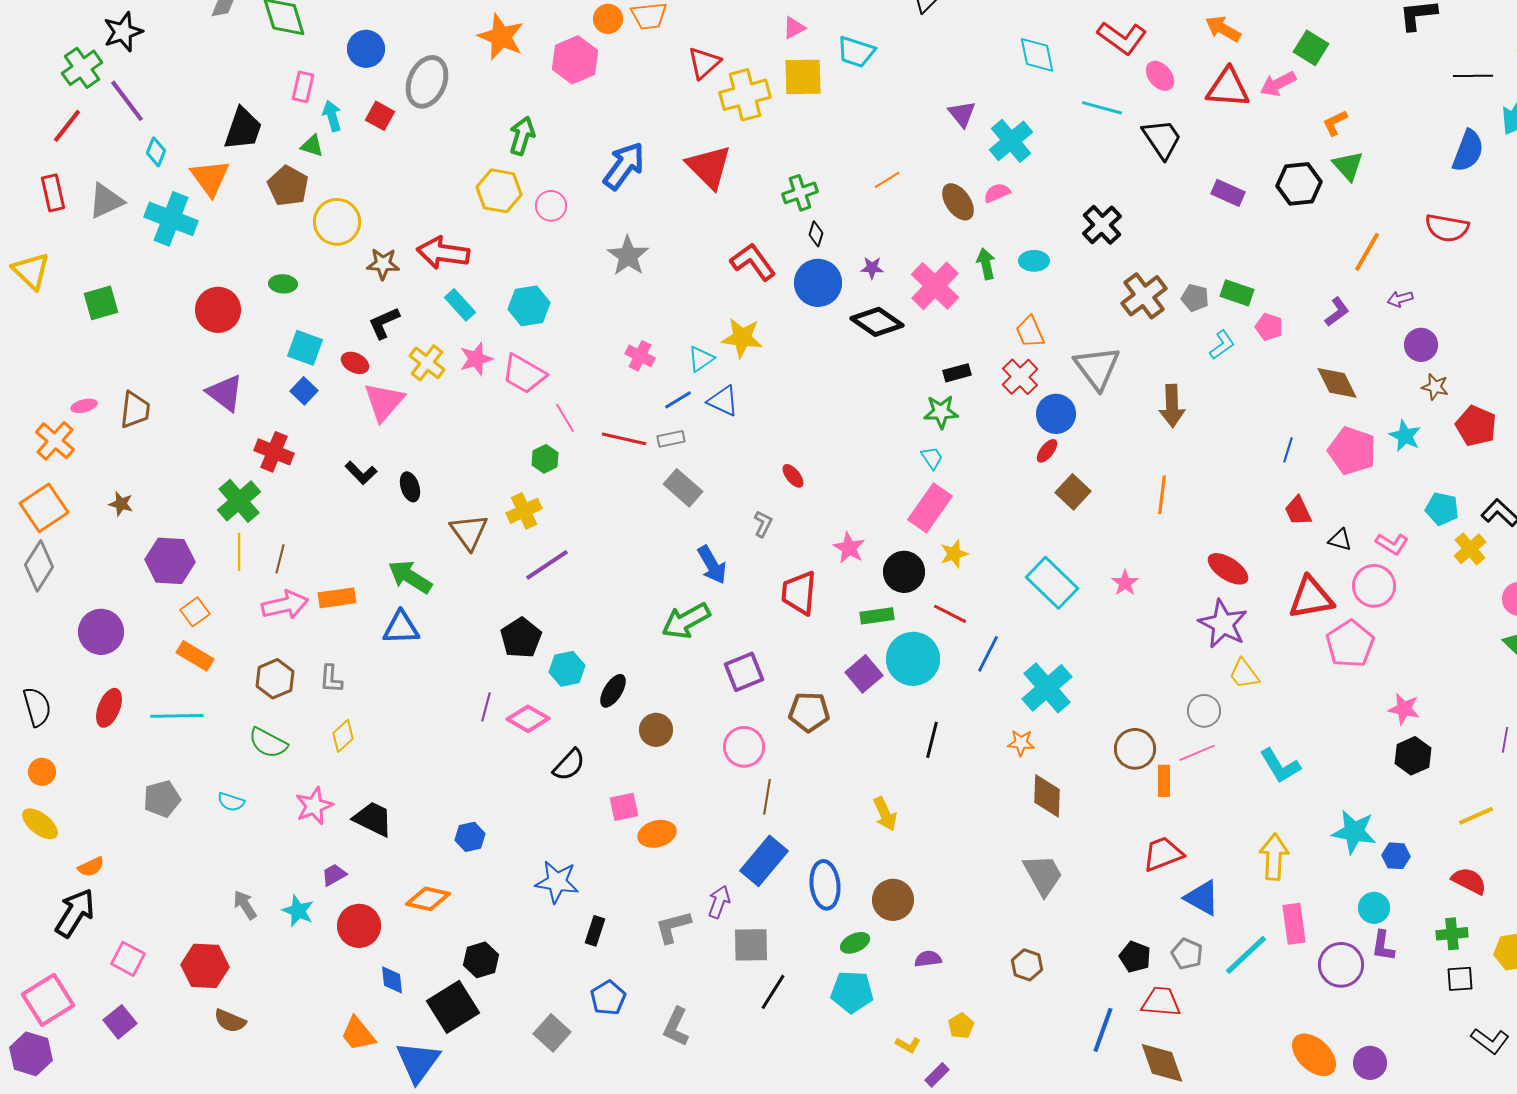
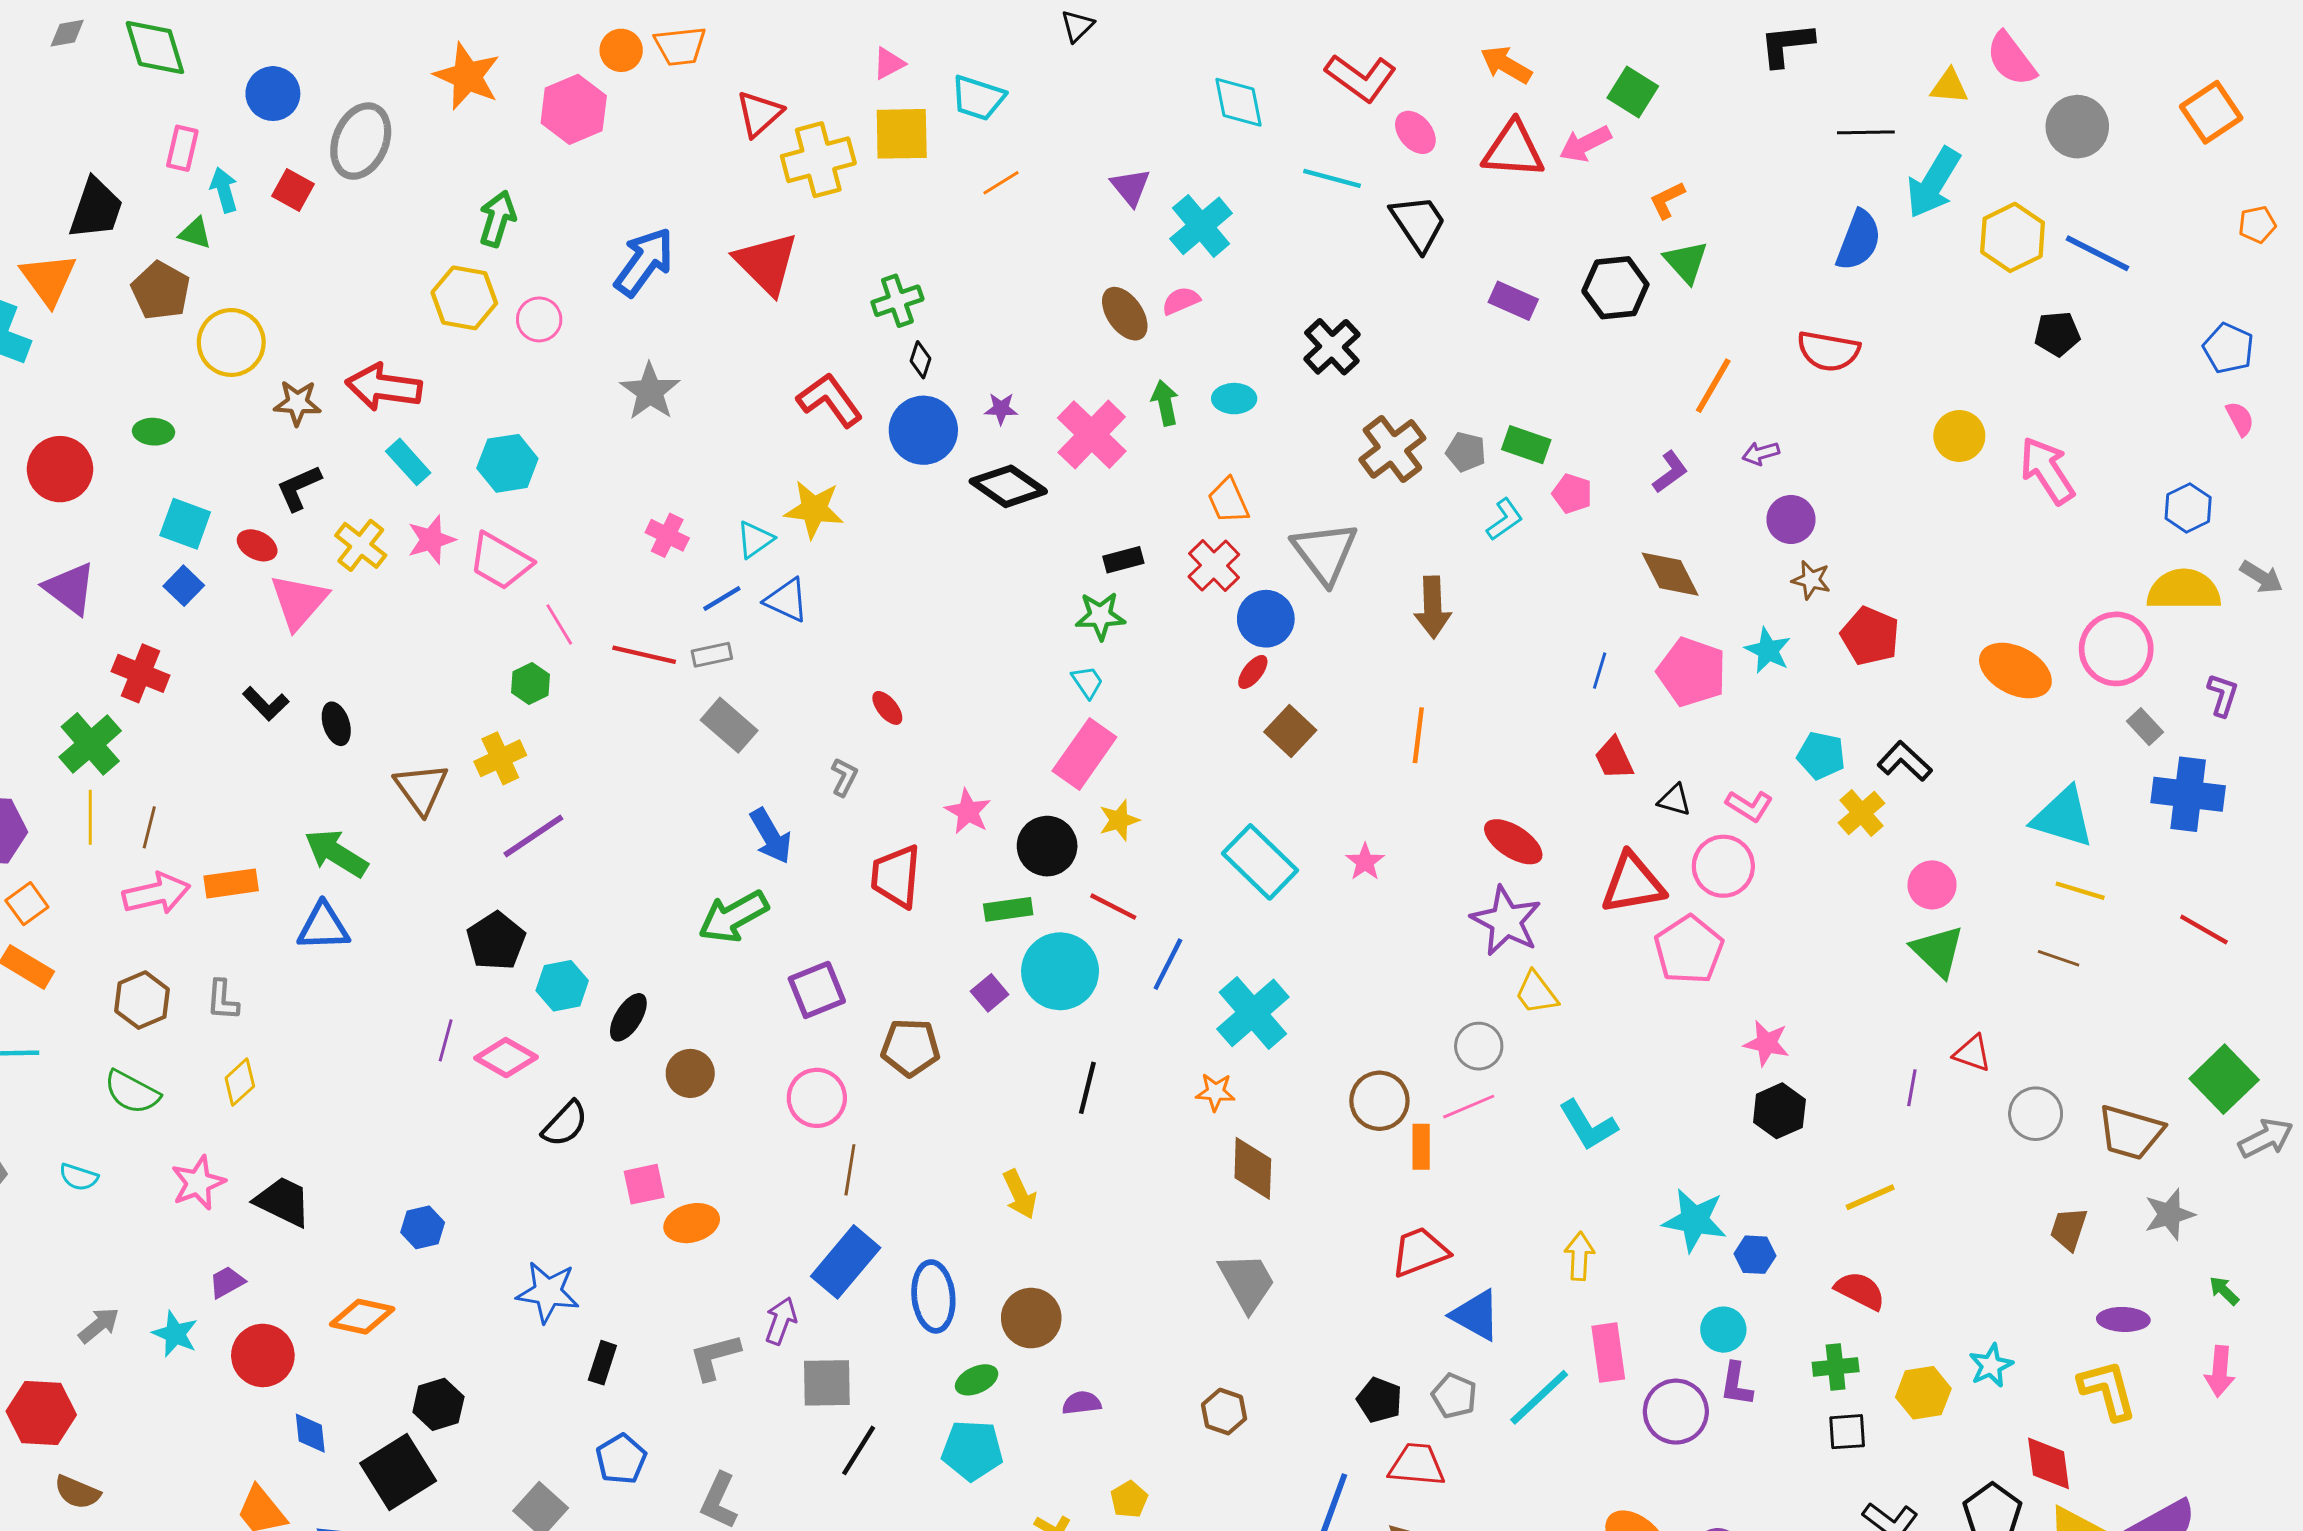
orange line: (887, 180) -> (1001, 183), moved
purple square: (864, 674) -> (990, 993), size x0.7
yellow arrow: (1274, 857) -> (1579, 1256), size x0.7
gray arrow: (245, 905) -> (99, 1325), turned 84

